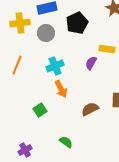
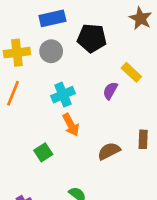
yellow cross: (20, 23) -> (17, 53), moved
black pentagon: (77, 23) -> (92, 38), turned 30
yellow rectangle: (107, 49) -> (131, 72), turned 35

